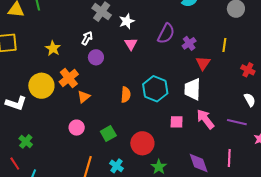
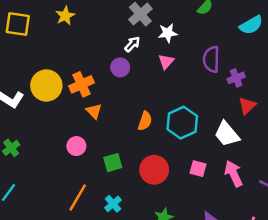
purple semicircle: (166, 34) -> (211, 59), turned 140
white arrow: (87, 38) -> (132, 44), moved
yellow star: (53, 48) -> (65, 16), moved
white trapezoid: (192, 89) -> (227, 134), turned -55
orange triangle: (84, 97) -> (94, 111), turned -48
red circle: (142, 143) -> (154, 170), moved

